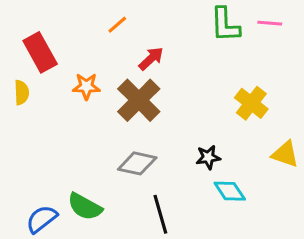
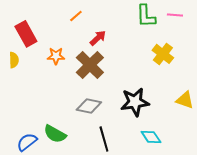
yellow cross: (251, 103) -> (163, 54), moved
black star: (208, 157) -> (135, 102), size x1.8
cyan diamond: (230, 191) -> (151, 137), moved

